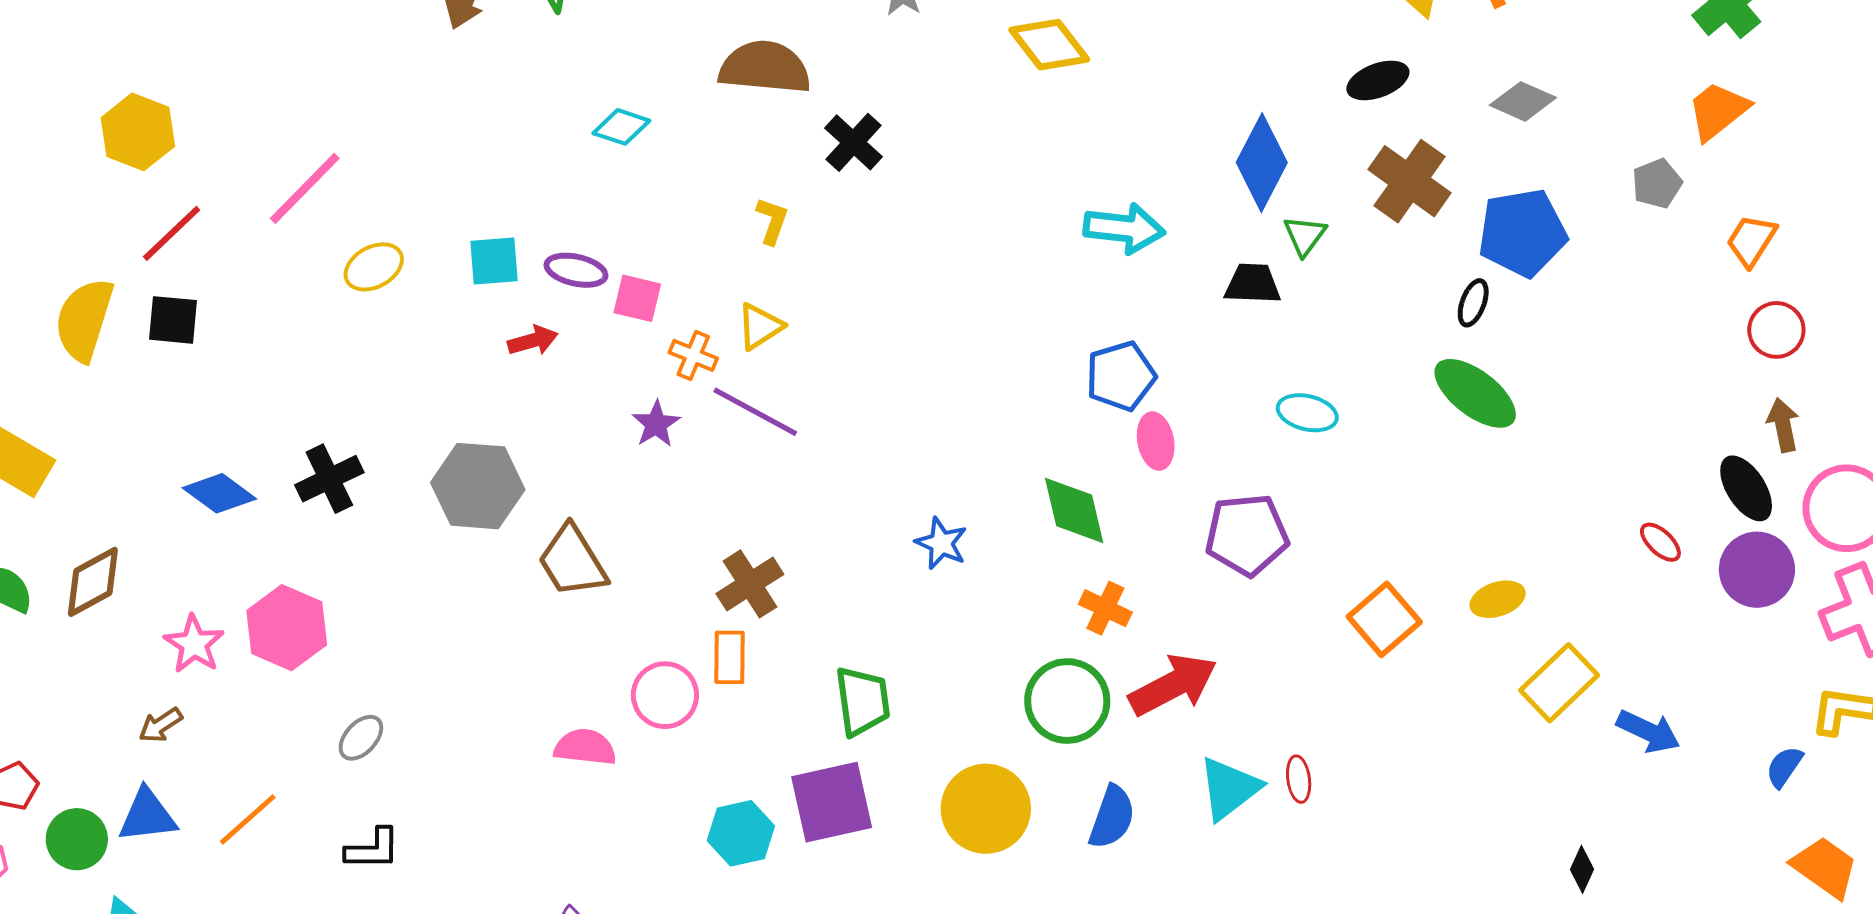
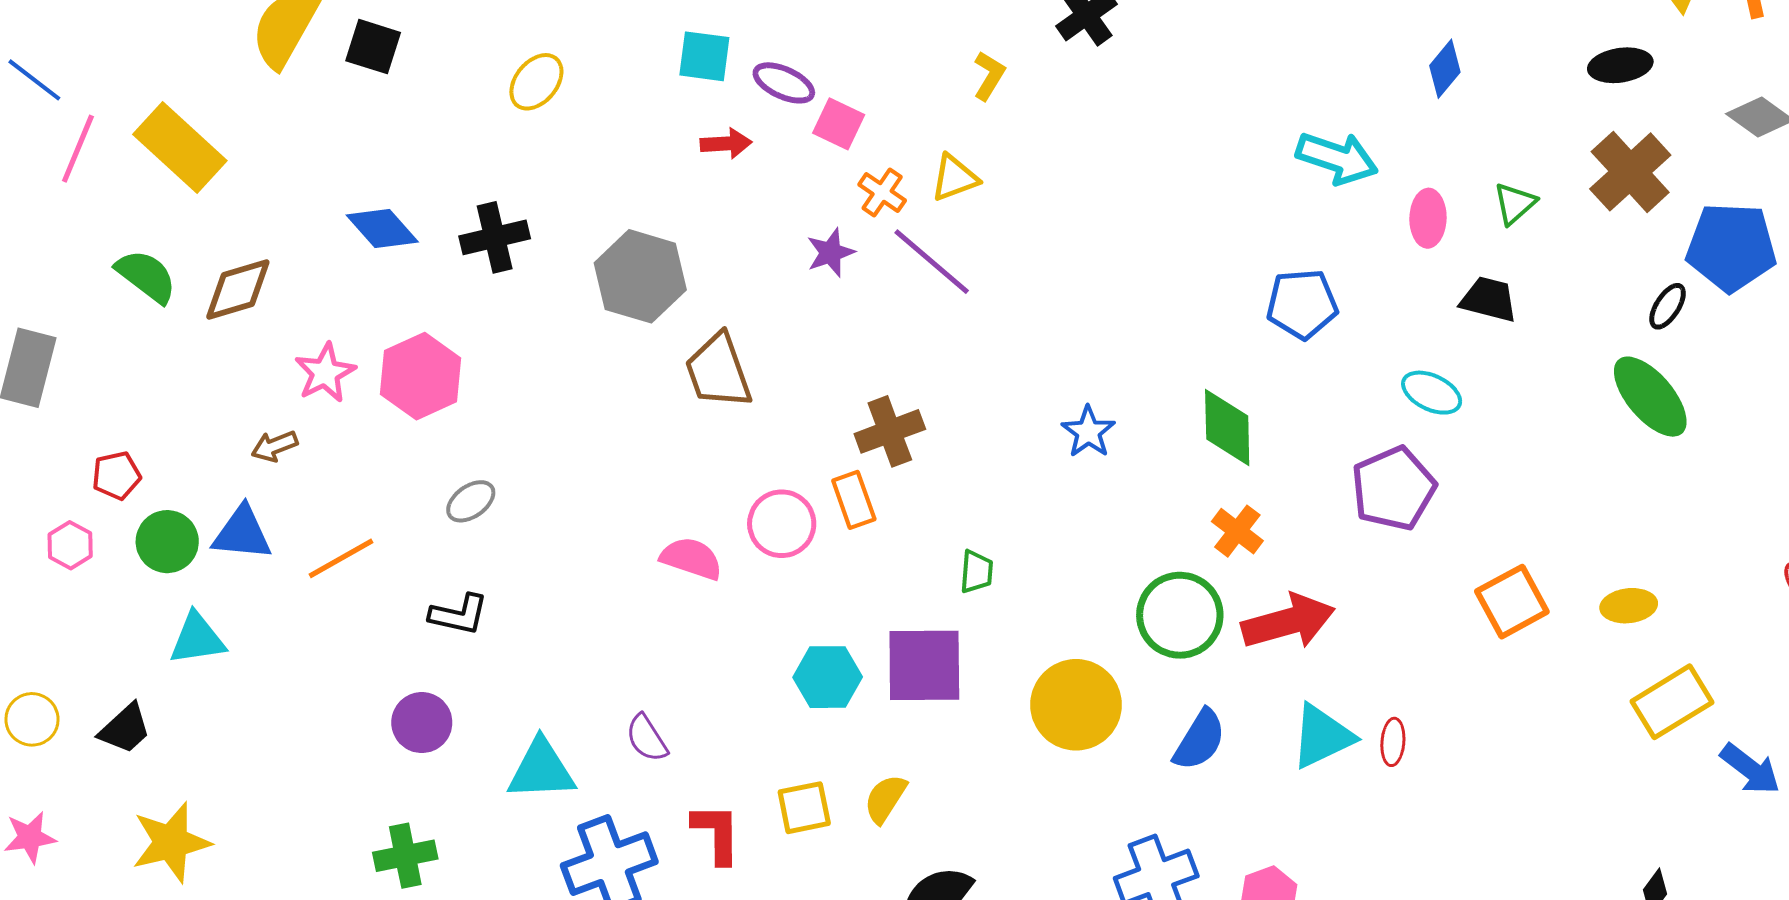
blue diamond: (1262, 163) -> (1445, 69), moved, size x0.6
yellow ellipse: (374, 267) -> (536, 82), moved, turned -34
black trapezoid: (1253, 284) -> (1489, 299), moved
cyan ellipse: (1307, 413) -> (1432, 393), moved
pink ellipse: (1156, 441) -> (1428, 218), moved
purple pentagon: (1247, 535) -> (1393, 488), turned -30
orange rectangle: (730, 657) -> (854, 500), turned -32
green trapezoid: (862, 701) -> (977, 572), size x0.6

